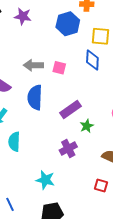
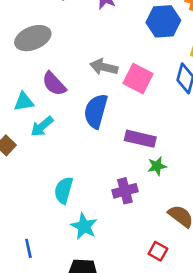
pink square: (59, 68) -> (138, 79), size x1.5
purple rectangle: (71, 110) -> (140, 139), turned 35
cyan semicircle: (14, 142) -> (64, 190), moved

